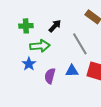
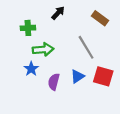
black arrow: (55, 26) -> (58, 13), moved
blue triangle: (72, 71) -> (77, 76), turned -32

